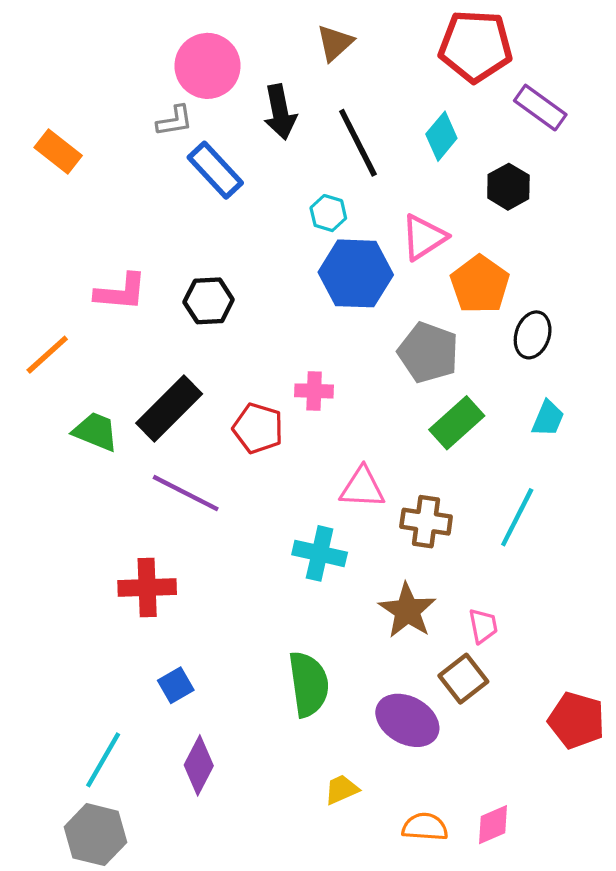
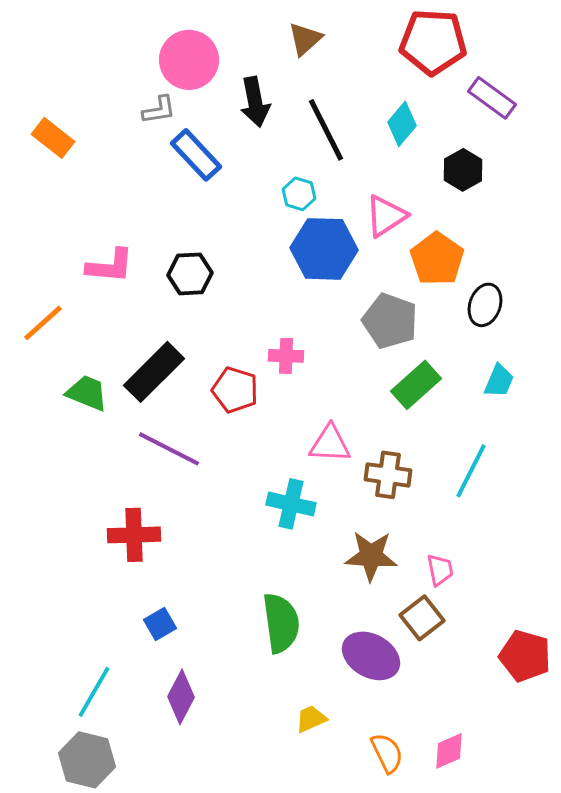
brown star: (407, 611) -> (371, 556), turned -30
orange semicircle: (425, 827) -> (387, 753), turned 60

